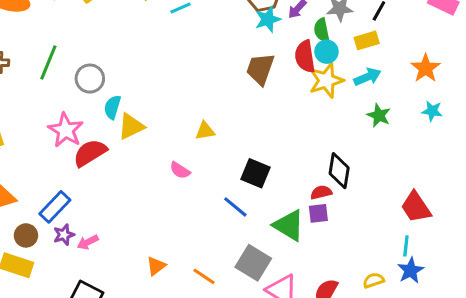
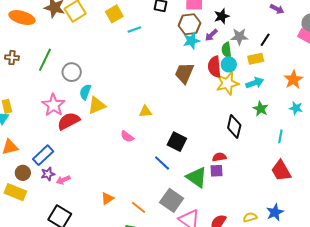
black diamond: (339, 171) -> (234, 127), moved
cyan line: (406, 246) -> (280, 136), moved

